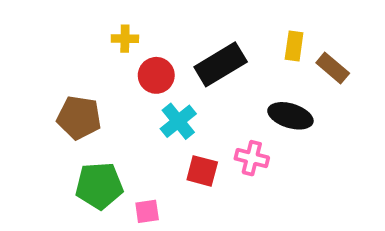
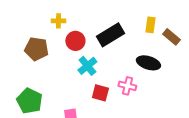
brown pentagon: (79, 118) -> (36, 49), moved
green pentagon: (99, 186) -> (29, 101), moved, turned 30

